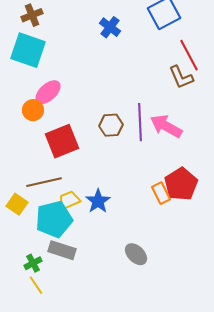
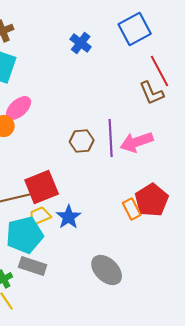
pink arrow: (166, 126) -> (137, 142), turned -48
red square: (62, 141) -> (42, 187), moved
gray ellipse: (136, 254) -> (107, 270), size x1.4

